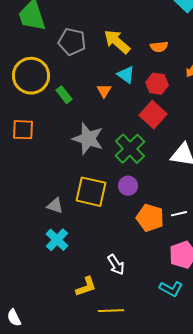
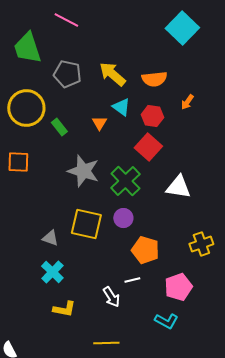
orange semicircle: (159, 47) -> (154, 79), size x1.4
white line: (179, 214) -> (132, 280), moved
yellow L-shape: (86, 287) -> (64, 309), moved, turned 30

